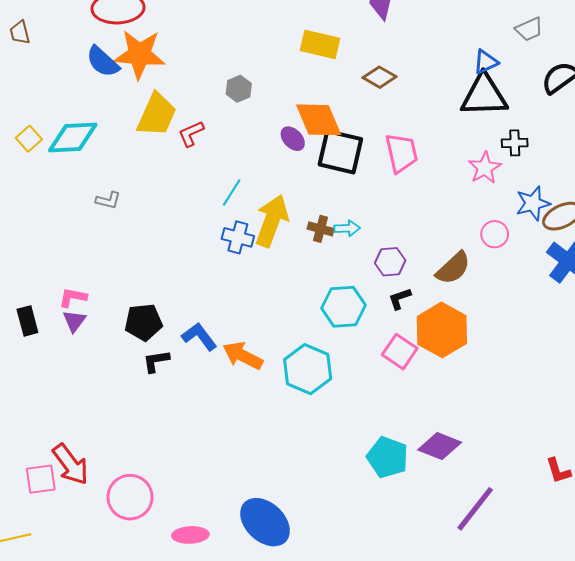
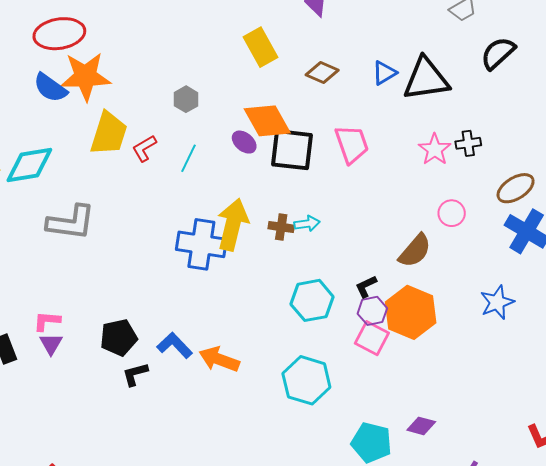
yellow rectangle: (320, 44) -> (260, 47), turned 54
blue triangle: (486, 62) -> (384, 73), moved
black cross: (515, 143) -> (468, 143), moved
cyan line: (232, 192) -> (188, 158), moved
gray L-shape: (108, 200) -> (71, 222), size x2.0
blue star: (533, 203) -> (497, 302), moved
blue cross: (238, 237) -> (201, 244), size x1.6
purple hexagon: (390, 262) -> (372, 311), moved
cyan hexagon: (308, 369) -> (306, 380), moved
purple diamond: (440, 446) -> (421, 426), size x0.7

